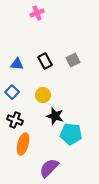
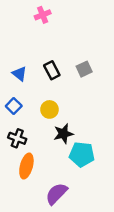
blue triangle: (17, 64) -> (20, 74), turned 32
black star: (55, 116) -> (63, 134), turned -30

